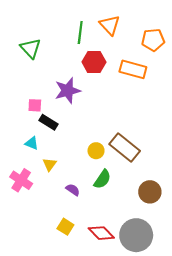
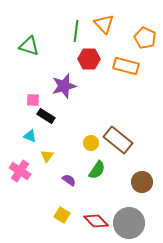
orange pentagon: (153, 40) -> (145, 38), turned 30
green triangle: (31, 48) -> (29, 46), turned -30

